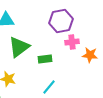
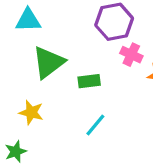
pink cross: (72, 42) -> (131, 55), turned 32

